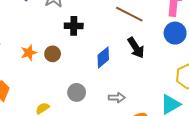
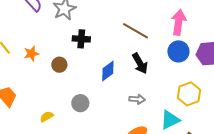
orange star: (29, 53) -> (31, 54), moved
gray arrow: (117, 98) -> (137, 99), moved

